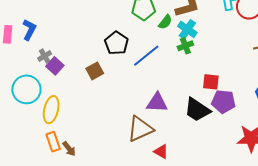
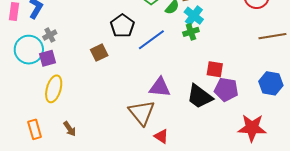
purple square: (55, 66) -> (47, 58), moved, turned 30
cyan circle: (26, 89) -> (29, 50), moved
brown triangle: (140, 129) -> (142, 113), turned -48
orange rectangle: (53, 142) -> (35, 129), moved

